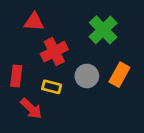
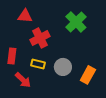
orange rectangle: (119, 75) -> (88, 75), moved
gray circle: (87, 76) -> (63, 67), moved

